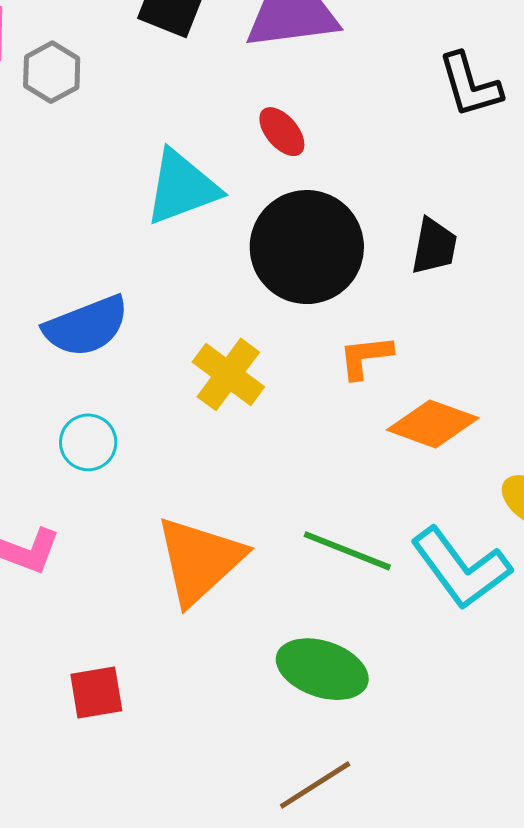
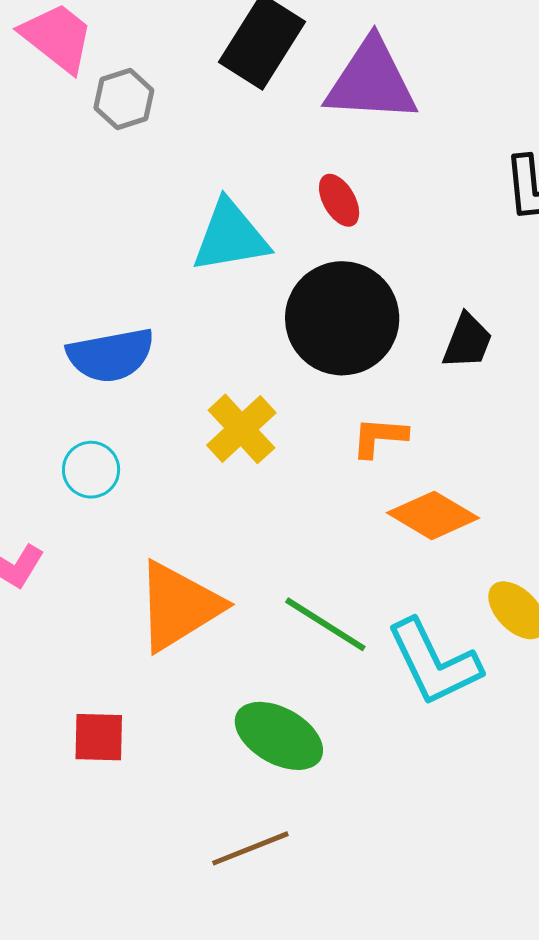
red square: (96, 692) -> (99, 737), moved

